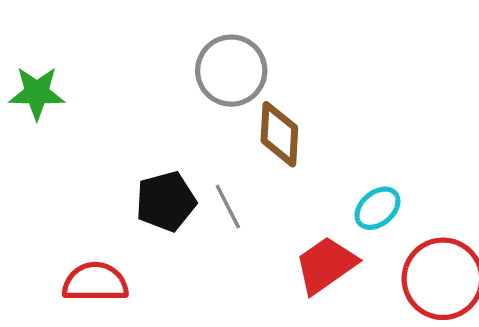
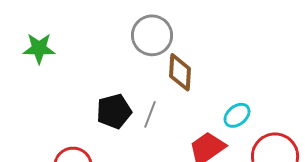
gray line: (228, 207) -> (150, 114), turned 48

